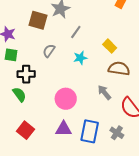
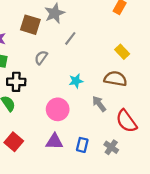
yellow rectangle: (110, 46) -> (122, 52), moved
cyan star: (80, 58) -> (76, 81), moved
blue rectangle: (90, 131) -> (82, 145), size x0.6

